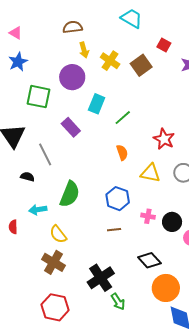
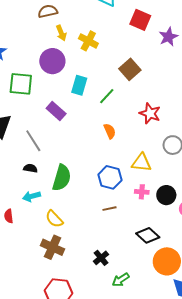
red square: (164, 45) -> (140, 20), size x1.5
brown square: (141, 65) -> (130, 69), moved
yellow triangle: (150, 173) -> (141, 163), moved
black semicircle: (27, 177) -> (30, 168), moved
black cross: (101, 278) -> (101, 258), size x0.6
green arrow: (118, 302) -> (121, 280), turned 96

